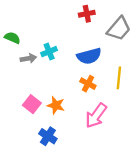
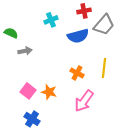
red cross: (87, 14) -> (84, 11), moved
cyan cross: (49, 52) -> (51, 20), moved
blue semicircle: (89, 56) -> (78, 36), moved
blue cross: (48, 136) -> (32, 119), moved

